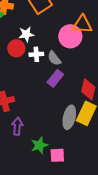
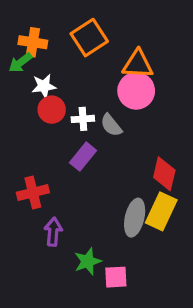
orange triangle: (82, 24) -> (138, 64), moved
white star: (26, 34) -> (44, 86), moved
purple rectangle: (55, 78) -> (83, 157), moved

